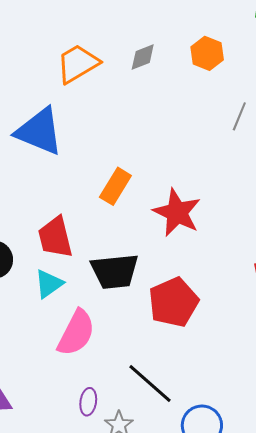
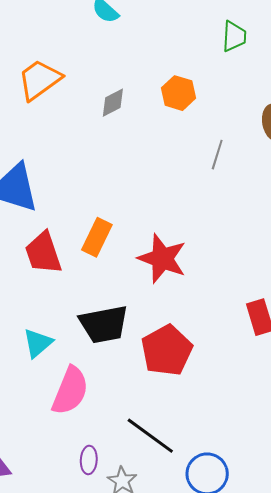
orange trapezoid: (78, 64) -> (39, 80), moved
red trapezoid: (55, 237) -> (43, 253), moved

